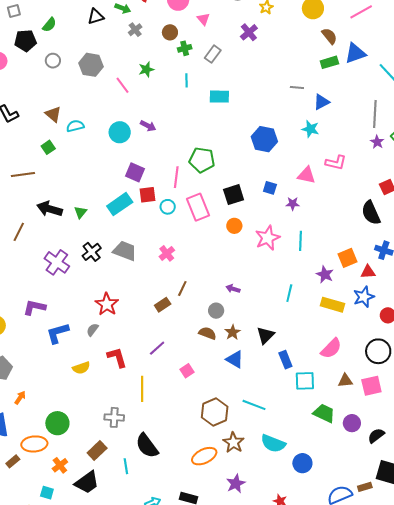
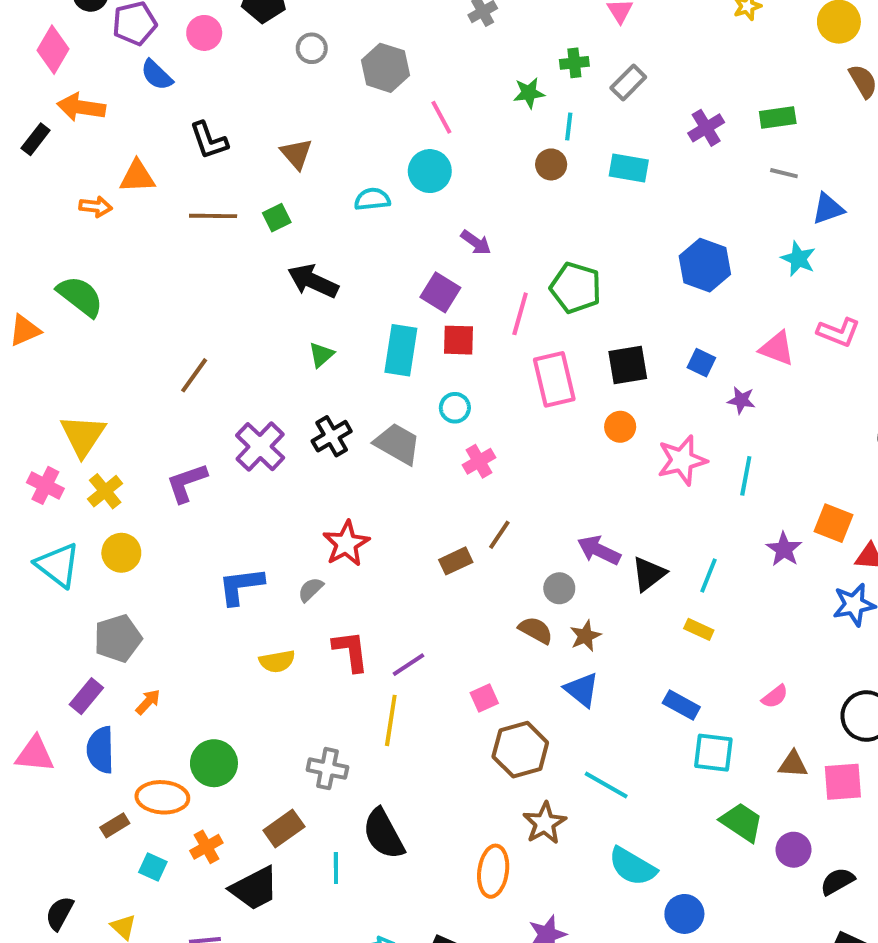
brown circle: (170, 32) -> (551, 164), moved
purple cross: (249, 32) -> (706, 128), moved
green rectangle: (329, 62) -> (778, 117), moved
green star: (146, 69) -> (529, 93), moved
cyan semicircle: (75, 126) -> (372, 199), moved
purple arrow: (148, 126) -> (476, 242), moved
cyan circle: (120, 132) -> (430, 171), moved
brown line: (23, 175) -> (213, 216), moved
cyan rectangle: (120, 204) -> (401, 350), turned -55
cyan circle: (168, 207) -> (455, 408), moved
black arrow: (50, 209) -> (313, 281), moved
orange square: (348, 258) -> (834, 523), turned 36
purple arrow: (233, 289) -> (599, 550), size x1.5
yellow rectangle: (333, 305) -> (699, 629), moved, size x0.6
purple L-shape: (34, 307) -> (187, 483), moved, turned -40
black triangle: (265, 335) -> (649, 574), moved
purple line: (157, 348) -> (408, 665), moved
pink semicircle: (331, 348) -> (775, 697), size x0.6
blue rectangle: (285, 360) -> (681, 705), turned -48
brown hexagon: (215, 412) -> (520, 750), moved
brown star: (233, 442) -> (545, 823), moved
orange ellipse: (204, 456) -> (493, 871), turned -65
cyan square: (47, 493) -> (153, 867), moved

